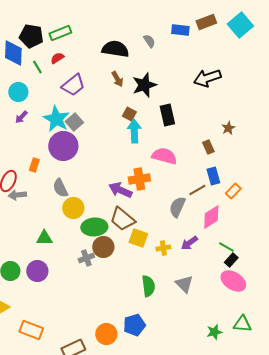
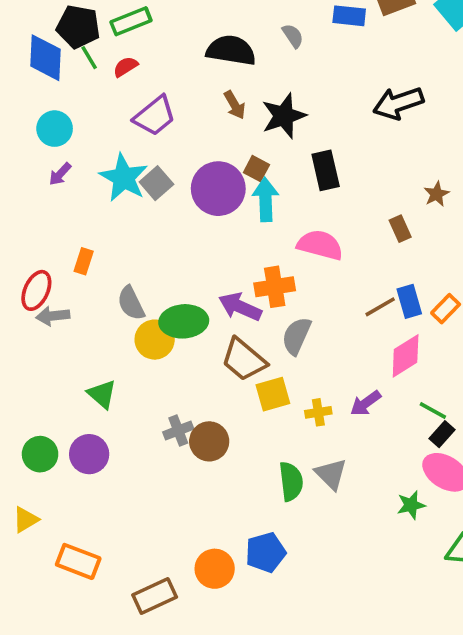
green line: (37, 67) -> (89, 58), moved
purple circle: (63, 146) -> (218, 189), moved
blue rectangle: (213, 176) -> (409, 301), moved
gray semicircle: (177, 207) -> (296, 336), moved
green ellipse: (94, 227) -> (184, 321), moved
green triangle: (44, 238) -> (102, 394), turned 42
yellow square: (138, 238) -> (273, 394), turned -36
brown circle: (103, 247) -> (209, 441), moved
gray triangle: (184, 284) -> (331, 474), moved
green star: (214, 332) -> (411, 505), moved

